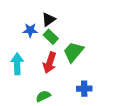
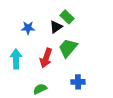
black triangle: (49, 19) -> (56, 27), moved
green rectangle: (51, 37) -> (67, 17), moved

